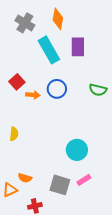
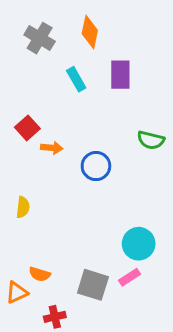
cyan rectangle: (49, 50) -> (76, 79), size x0.6
blue circle: (57, 89) -> (96, 166), moved
cyan circle: (77, 150) -> (139, 244), moved

